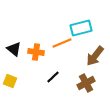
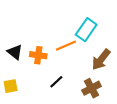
cyan rectangle: (81, 28) -> (86, 30), turned -40
yellow square: (10, 81) -> (11, 86), turned -32

